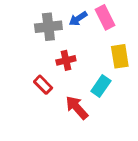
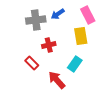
pink rectangle: (105, 17) -> (88, 15), moved
yellow rectangle: (120, 56) -> (81, 36), moved

